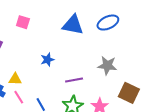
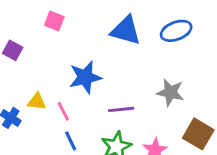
blue star: (47, 60) -> (85, 77), size x1.6
pink line: (19, 97) -> (63, 111), moved

